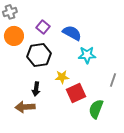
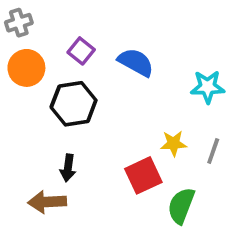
cyan star: (87, 55) -> (208, 87), moved
yellow star: (62, 77) -> (174, 143), moved

